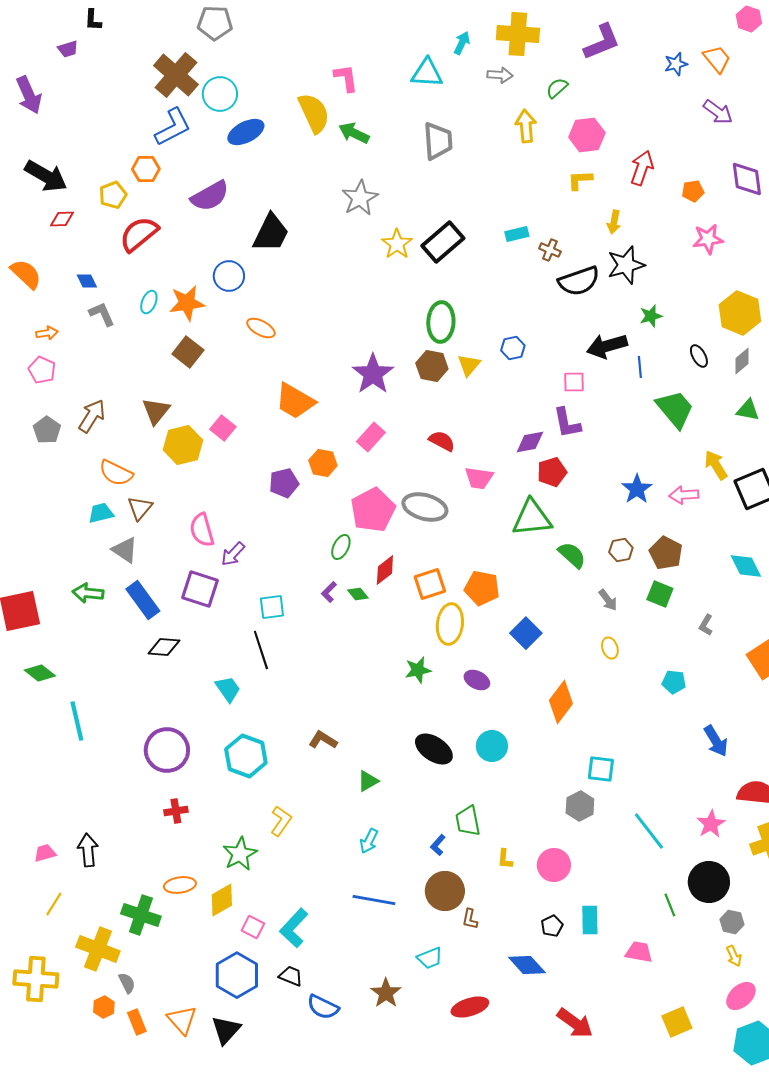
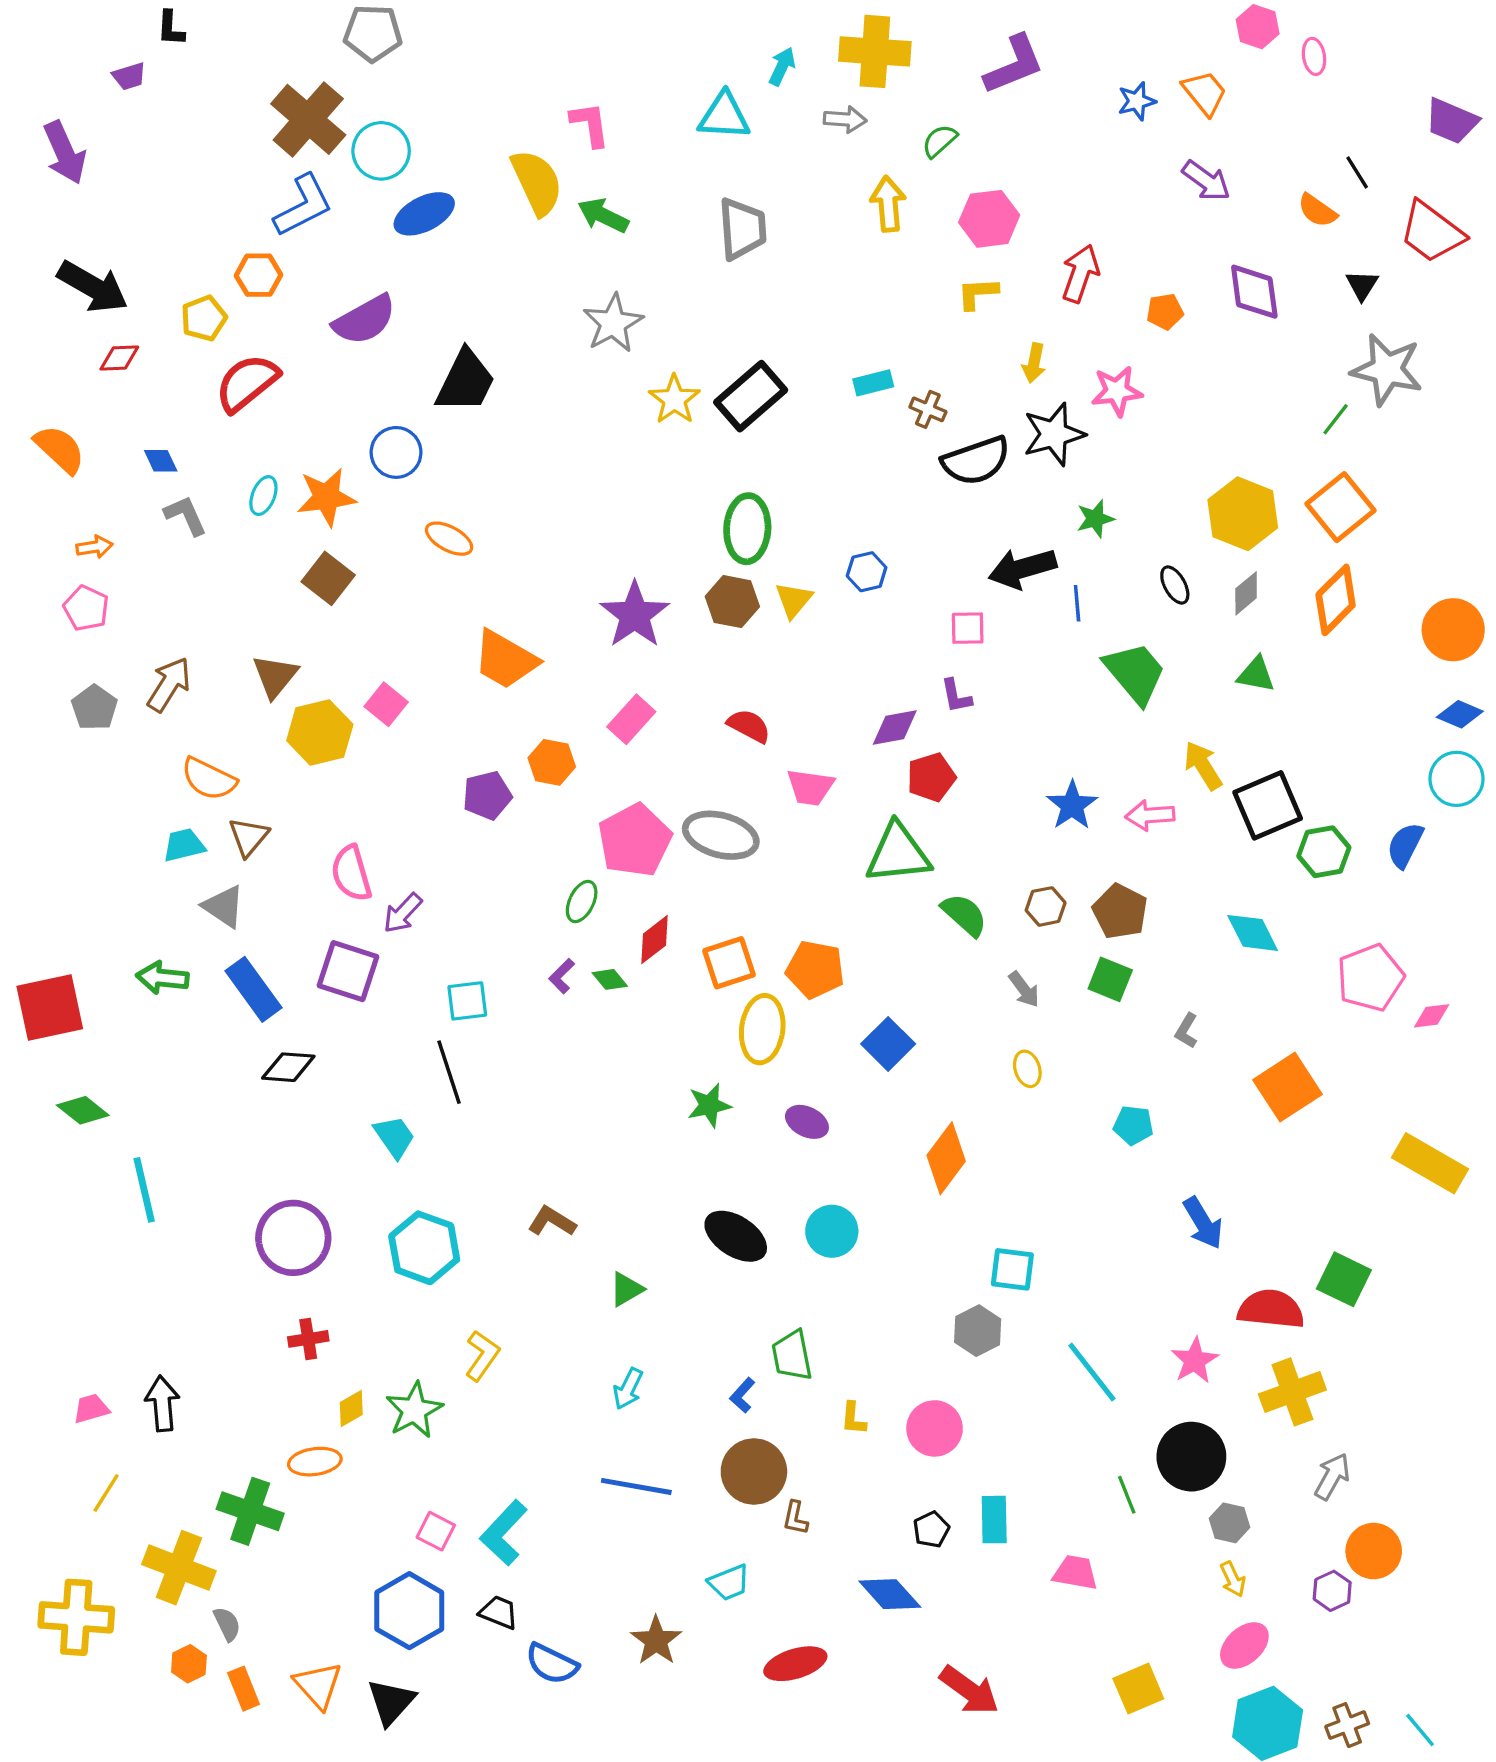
pink star: (708, 239) -> (1117, 391), moved
purple L-shape: (567, 423) -> (956, 696), size x0.7
yellow diamond: (222, 900) -> (351, 1409), moved, size x0.7

